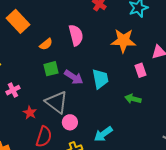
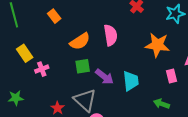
orange rectangle: (18, 21) -> (54, 16), size x0.6
orange semicircle: (46, 44) -> (80, 41), size x1.5
pink cross: (13, 90) -> (42, 69), moved

